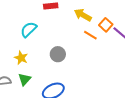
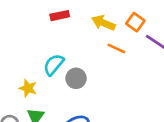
orange square: (106, 25) -> (135, 22), moved
cyan semicircle: (29, 29) -> (54, 65), moved

